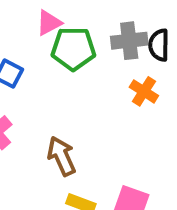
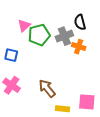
gray cross: (129, 41) -> (64, 36), moved

